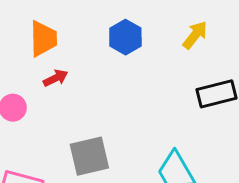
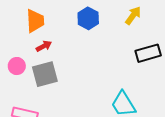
gray square: (89, 156) -> (45, 74), moved

